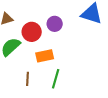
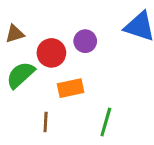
green line: (56, 79) -> (106, 122), moved

